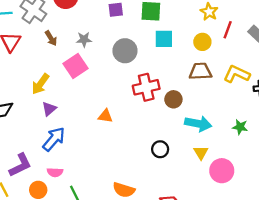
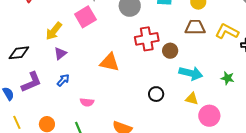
orange triangle: (105, 116) -> (110, 62), size x1.5
blue arrow: (54, 139) -> (63, 80), size x0.6
yellow triangle: (201, 152) -> (192, 99), turned -48
purple L-shape: (20, 165) -> (31, 82), moved
pink semicircle: (55, 172) -> (87, 102), moved

